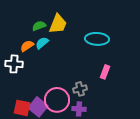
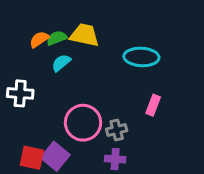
yellow trapezoid: (58, 24) -> (84, 35), turned -100
orange semicircle: (27, 46) -> (39, 39), moved
pink circle: (57, 100) -> (83, 123), moved

